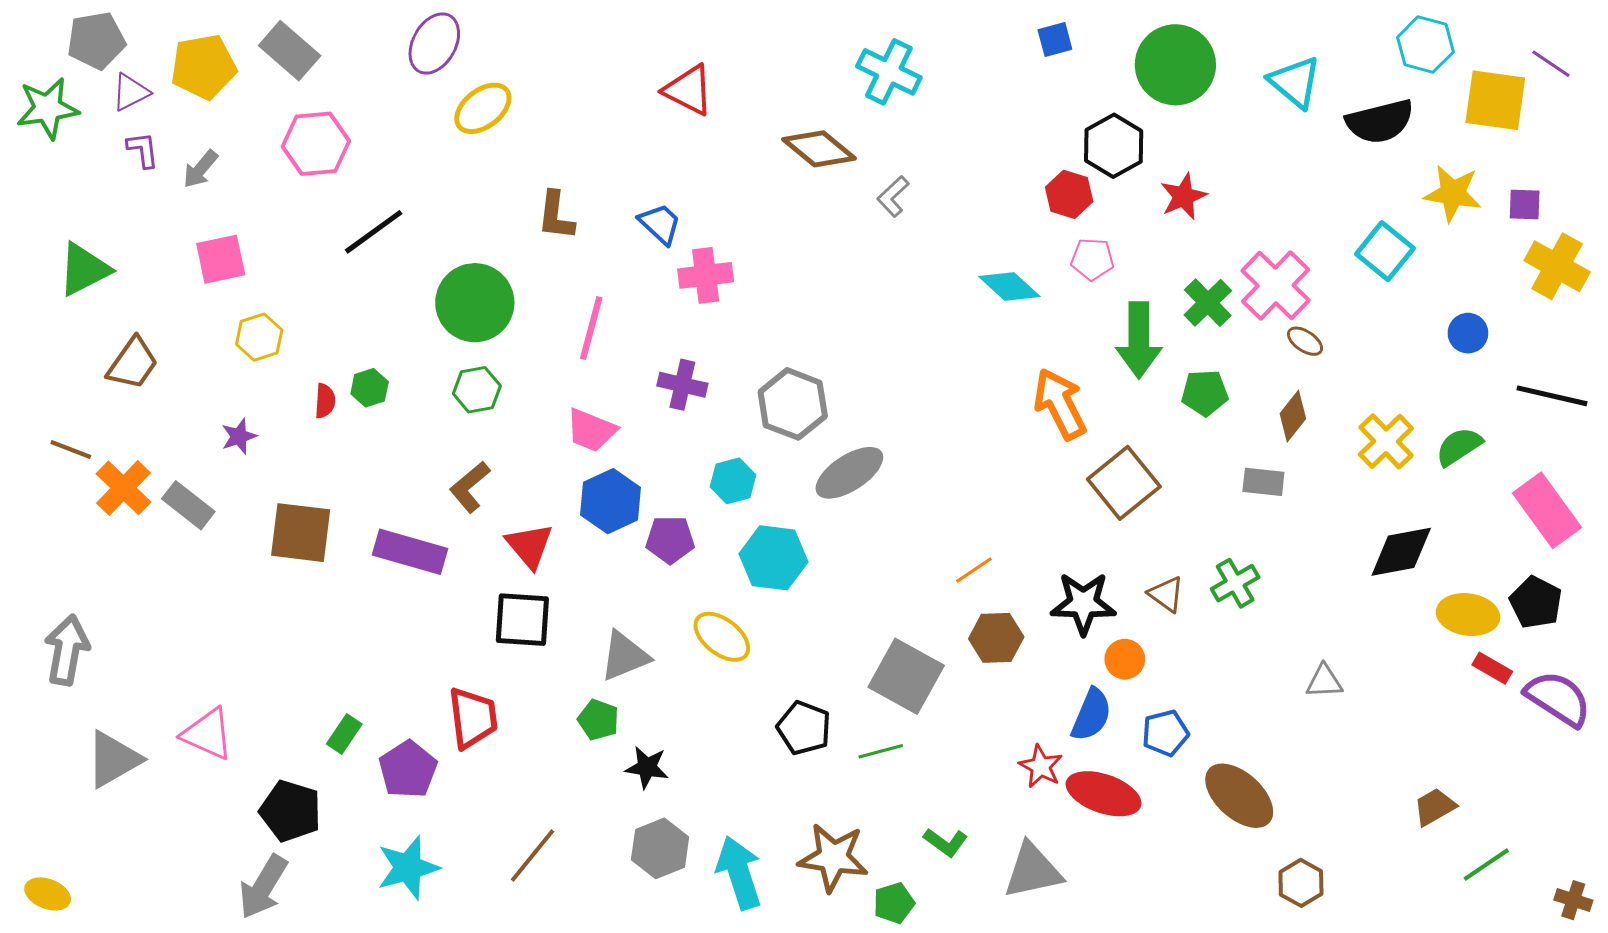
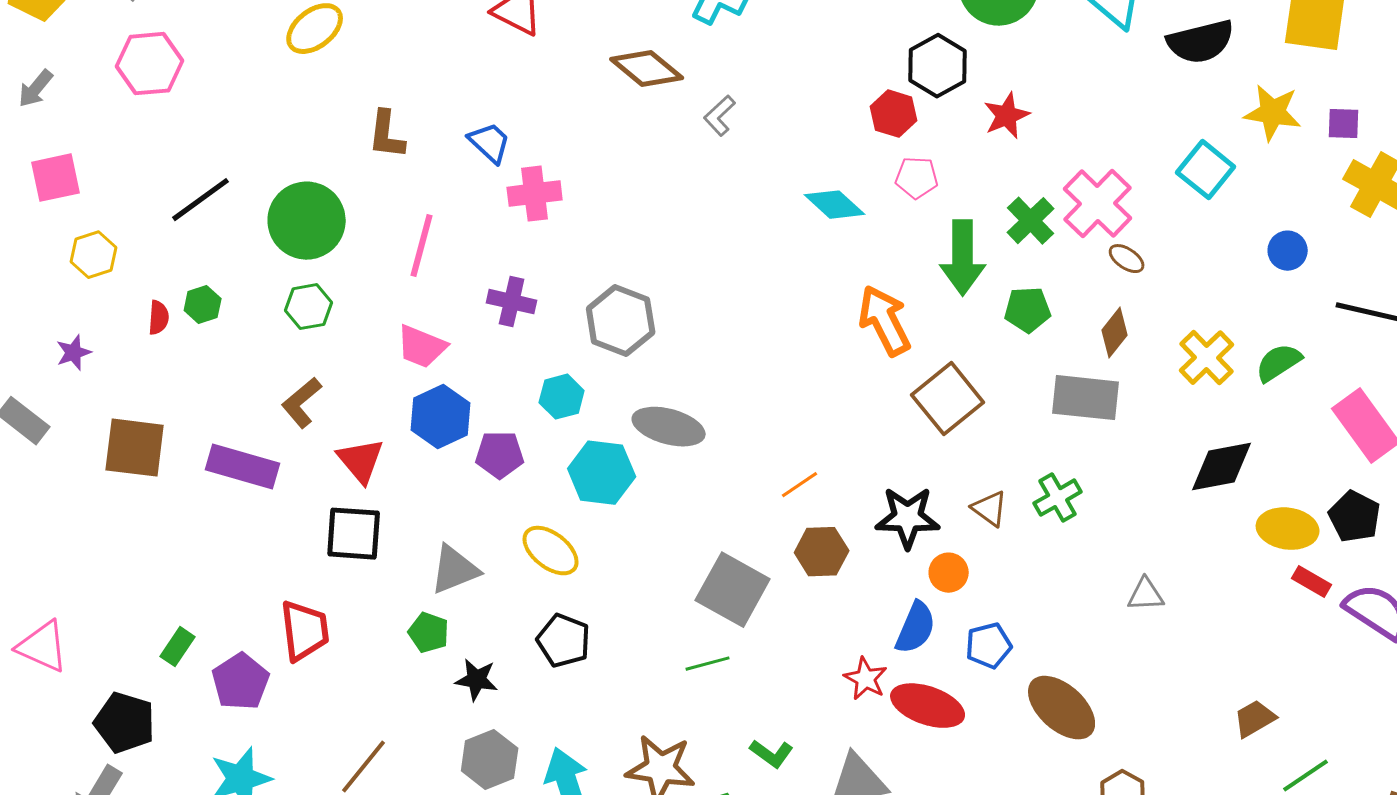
black line: (374, 232) -> (201, 200), moved
gray ellipse: (849, 473) -> (669, 427), moved, turned 48
gray rectangle: (1263, 482) -> (1086, 398), size x1.6
black pentagon: (804, 728) -> (564, 641), moved

